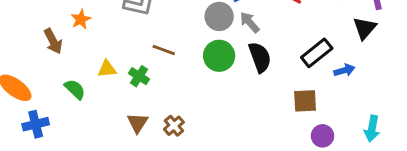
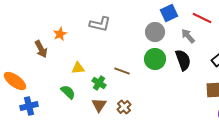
gray arrow: (250, 22) -> (188, 36), moved
brown line: (164, 50) -> (122, 71), moved
green cross: (139, 76) -> (99, 83), moved
green semicircle: (75, 89) -> (68, 92), moved

